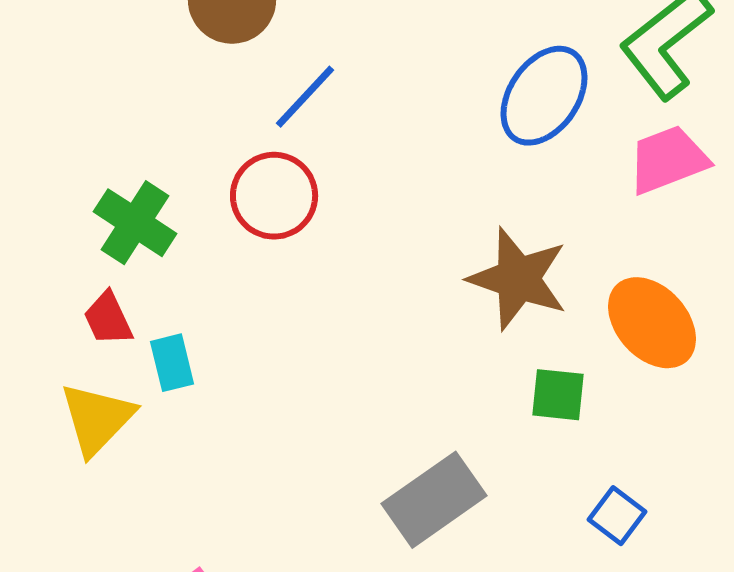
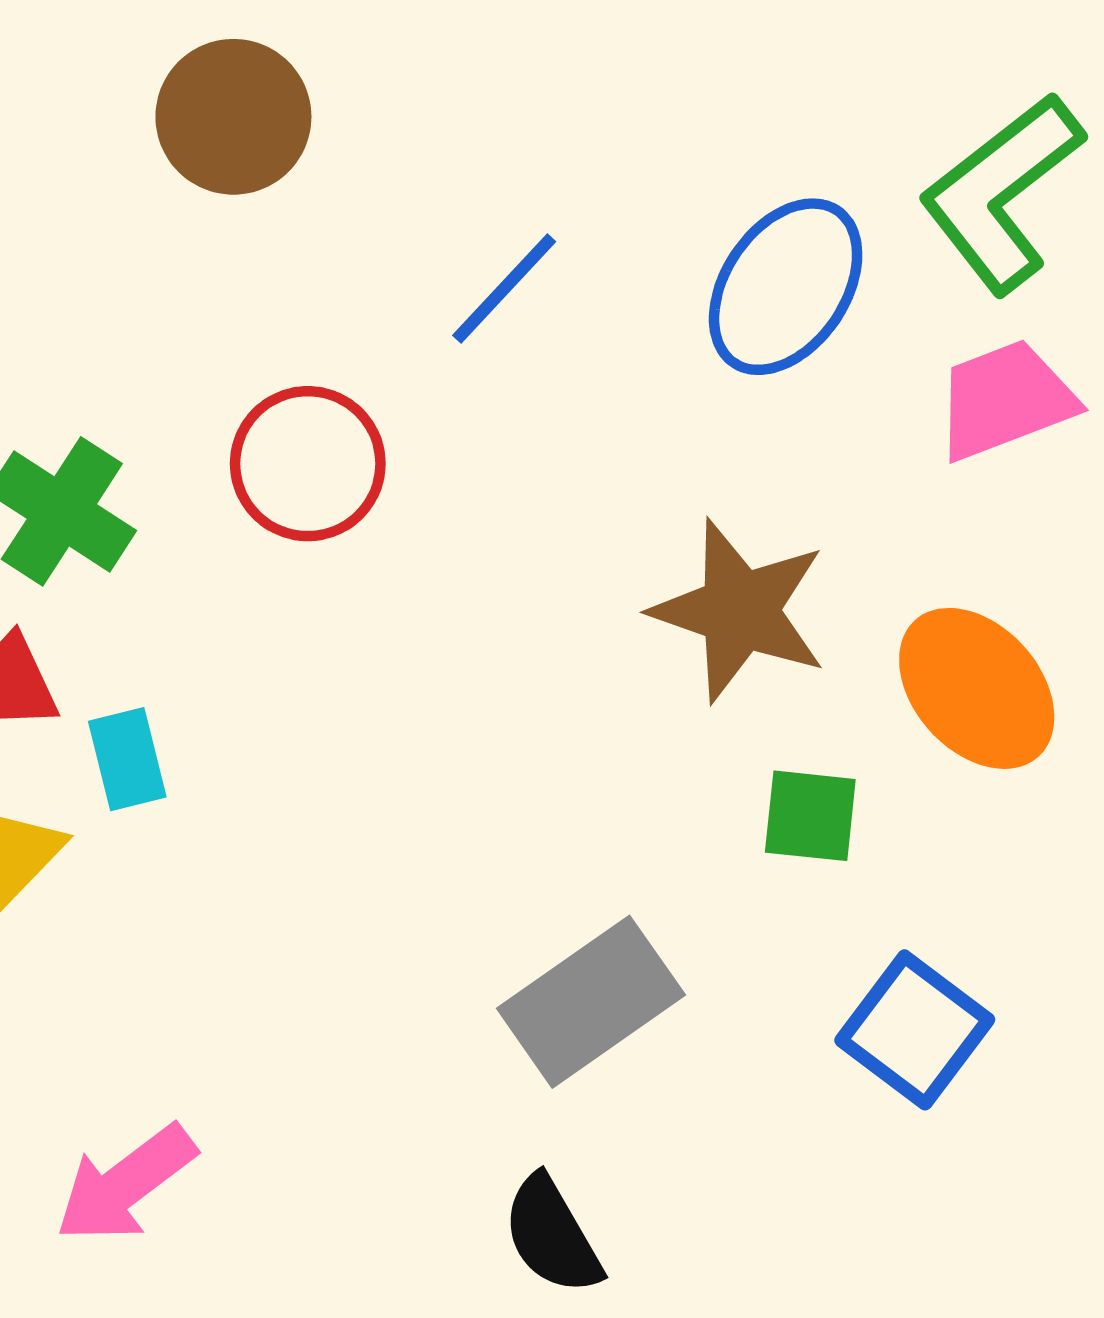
blue line: (305, 97) -> (504, 288), moved
blue square: (617, 516) -> (915, 1030), size x1.5

